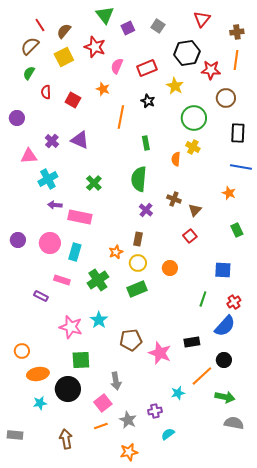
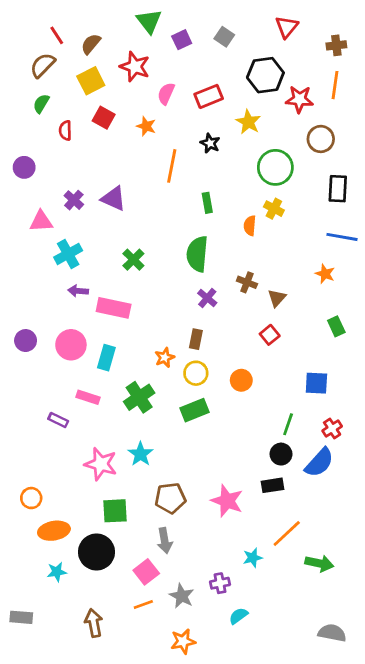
red square: (73, 100) -> (104, 118), moved
brown pentagon: (131, 340) -> (170, 498), moved
black circle: (224, 360) -> (281, 454), moved
gray semicircle: (234, 423) -> (332, 633), moved

